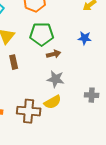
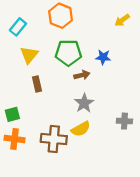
blue star: (85, 38) -> (103, 57), moved
gray star: (56, 79) -> (84, 103), turned 30

